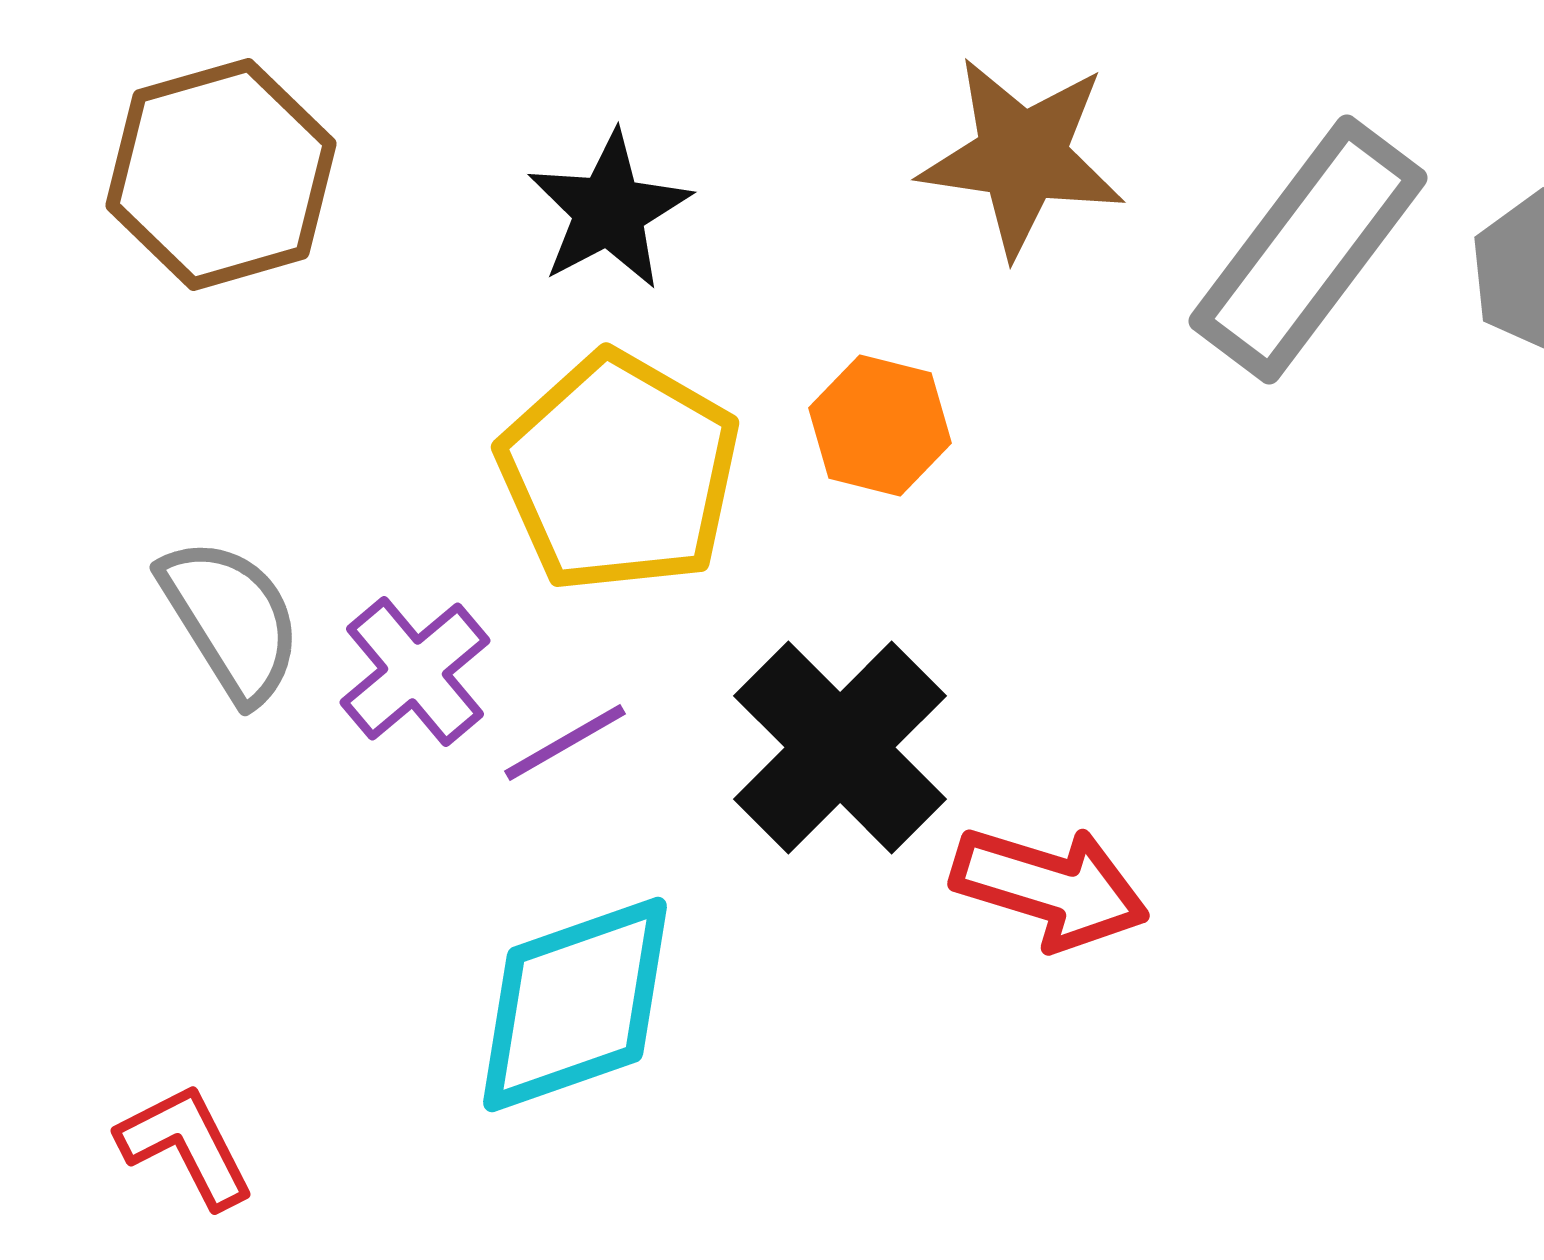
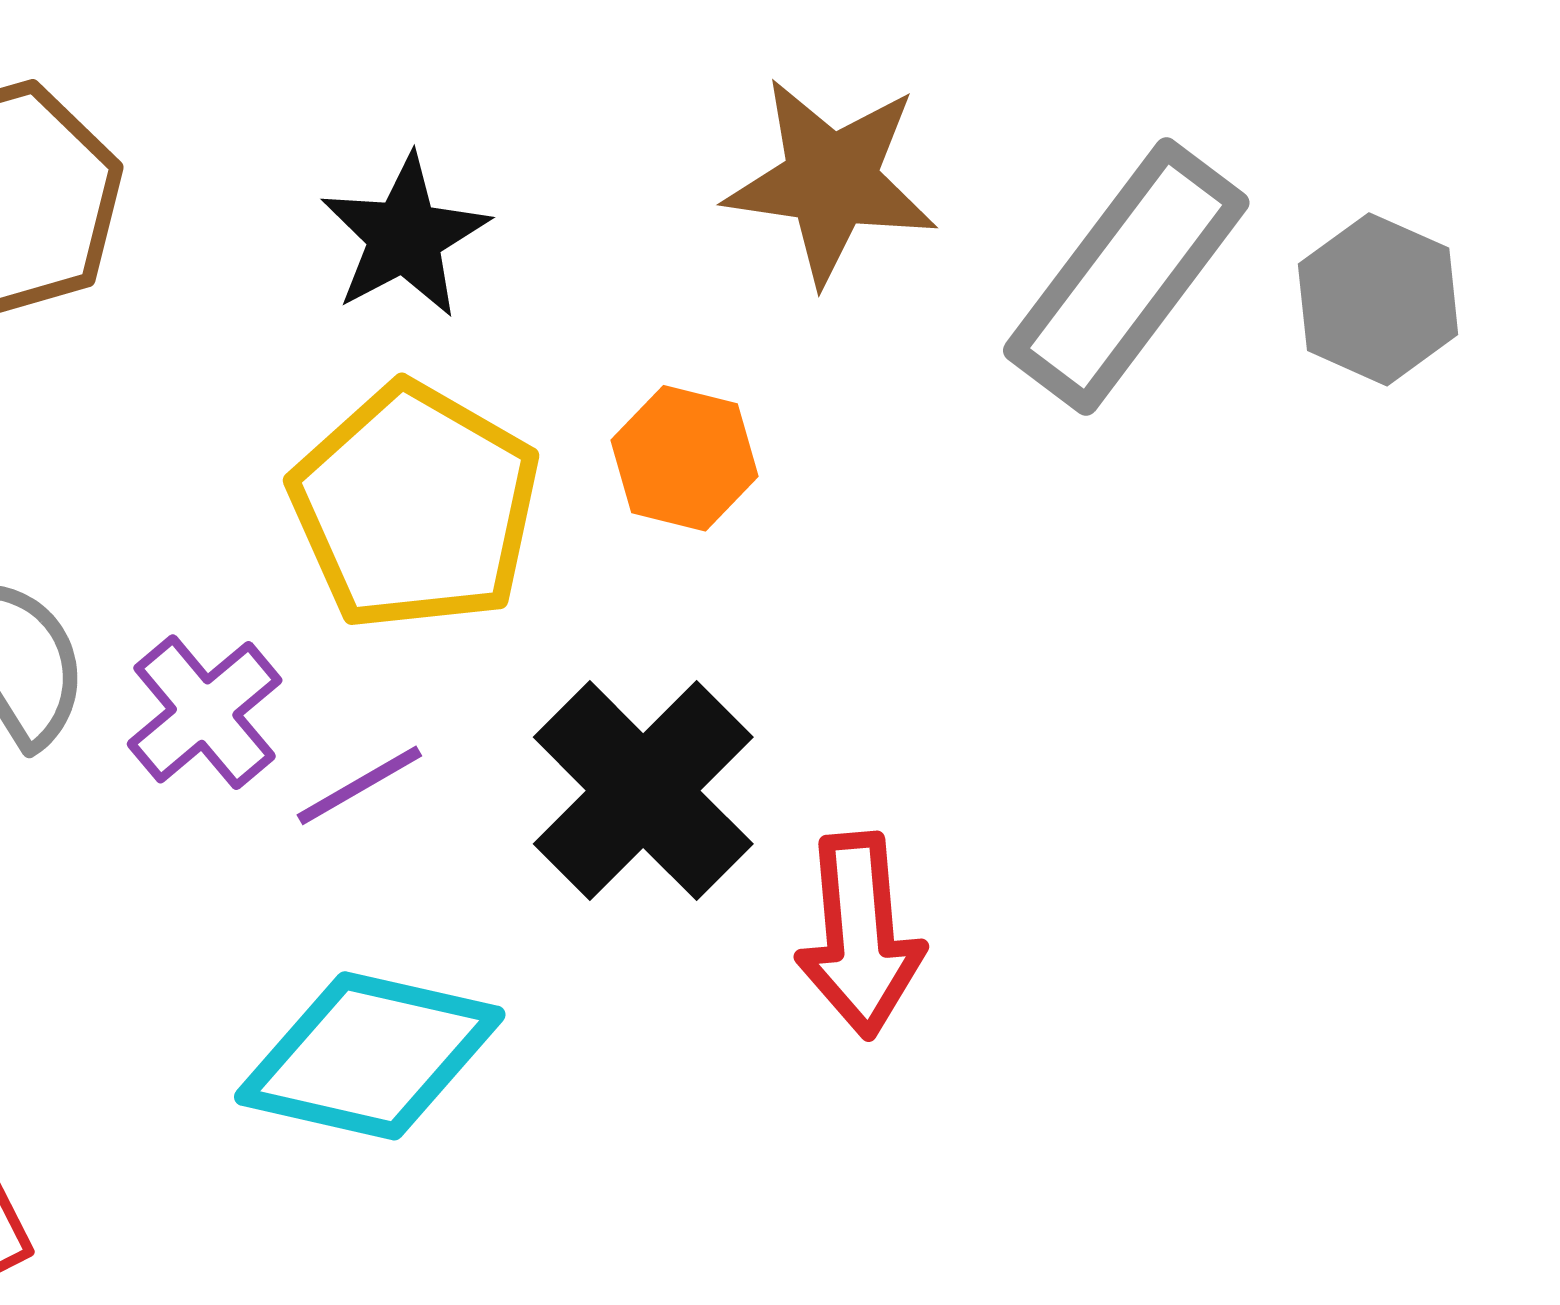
red arrow: (1050, 887) -> (860, 935), turned 68
cyan diamond: (575, 1004) -> (370, 1056), turned 32

